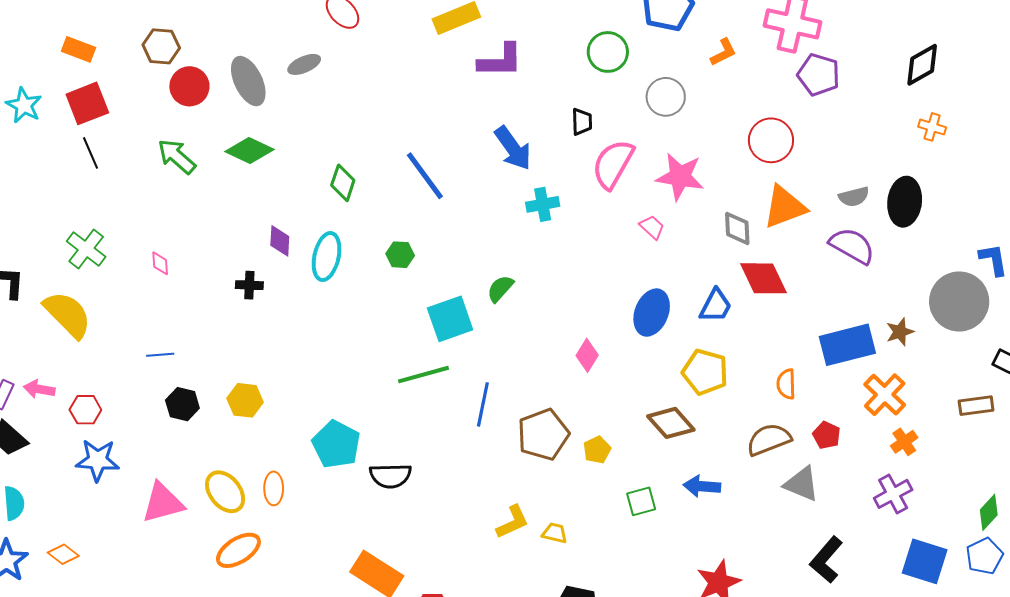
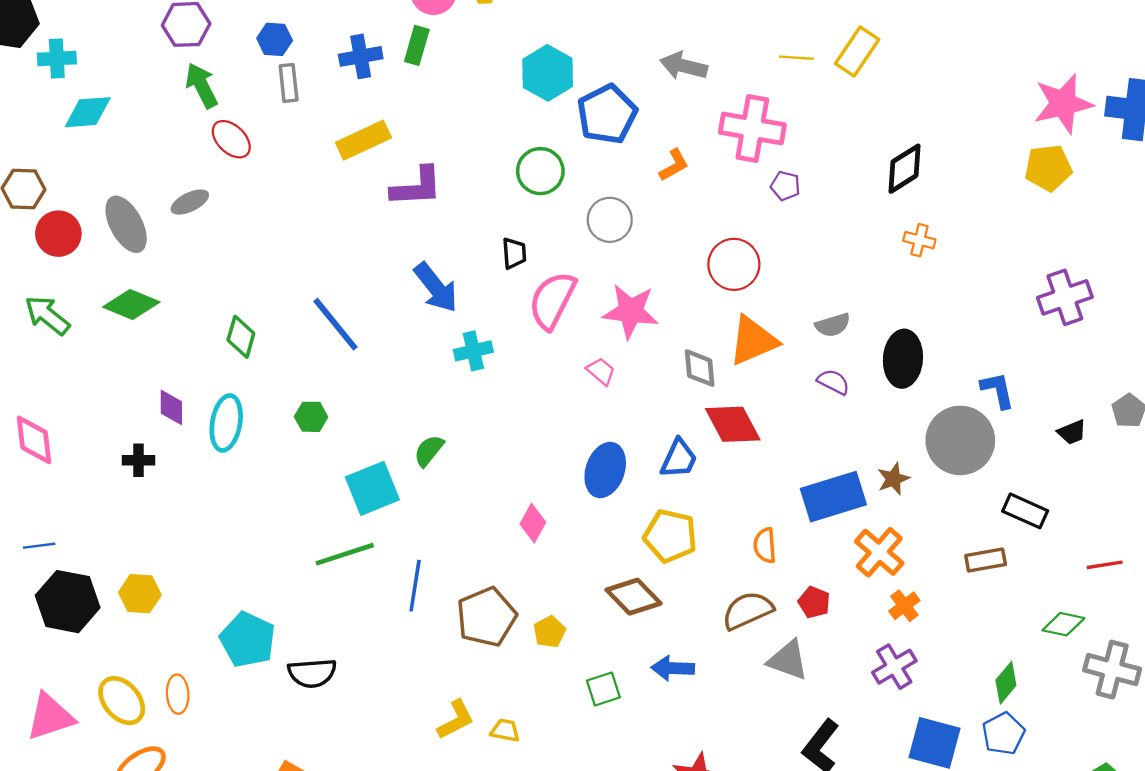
purple pentagon: (819, 75) -> (785, 186), size x0.6
black ellipse: (905, 202) -> (903, 359), moved
purple semicircle: (852, 246) -> (833, 382), size x0.6
pink diamond: (160, 263) -> (34, 440), size x1.8
black hexagon: (182, 404) -> (68, 602), size x1.6

